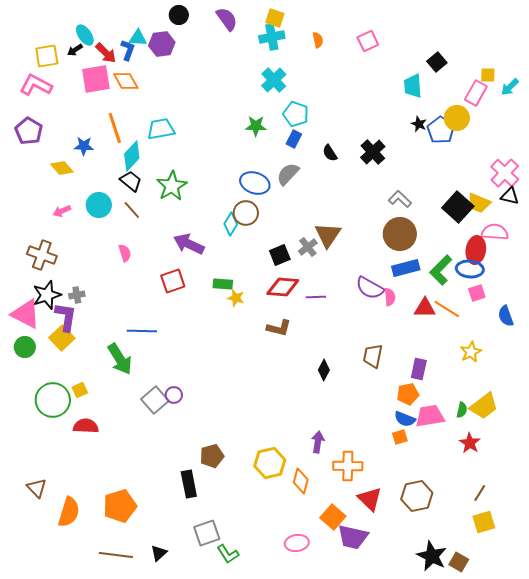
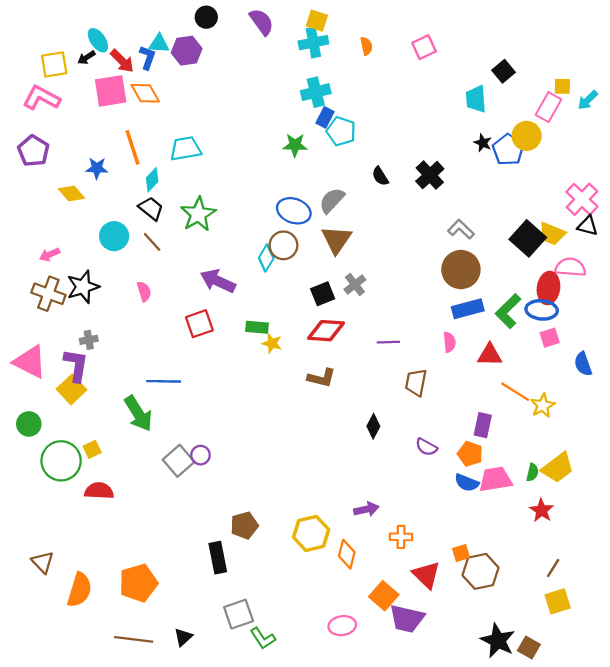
cyan cross: (274, 80) -> (316, 92), turned 30
blue rectangle: (294, 139) -> (325, 117), moved
cyan diamond: (132, 156) -> (152, 180), size x0.7
pink arrow: (62, 211) -> (50, 255), moved
brown triangle: (328, 235) -> (336, 240), moved
purple semicircle: (370, 288) -> (426, 447), moved, size x0.7
black star: (47, 295) -> (83, 287), moved
purple line: (316, 297) -> (388, 342), moved
orange line: (447, 309) -> (515, 392), moved
green circle: (25, 347) -> (29, 424), moved
brown trapezoid: (373, 356) -> (416, 382), moved
orange pentagon: (408, 394) -> (470, 454), turned 30
orange square: (400, 437) -> (461, 553), moved
purple arrow: (318, 442) -> (366, 509), turned 70
orange cross: (348, 466) -> (401, 537), size x0.7

